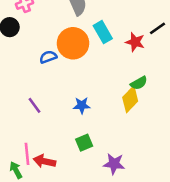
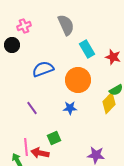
orange circle: (73, 43) -> (78, 80), moved
blue semicircle: (48, 57) -> (43, 69), size x1.5
green square: (84, 143) -> (54, 138), moved

